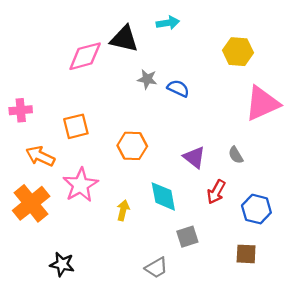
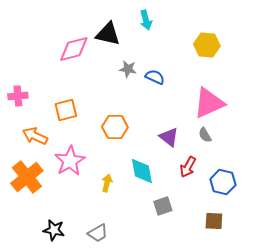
cyan arrow: (168, 23) -> (146, 20), turned 84
pink triangle: (262, 103) -> (209, 103), moved
gray trapezoid: (156, 268) -> (98, 233), moved

